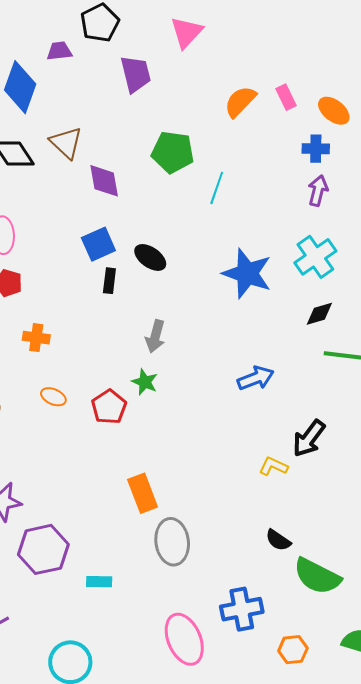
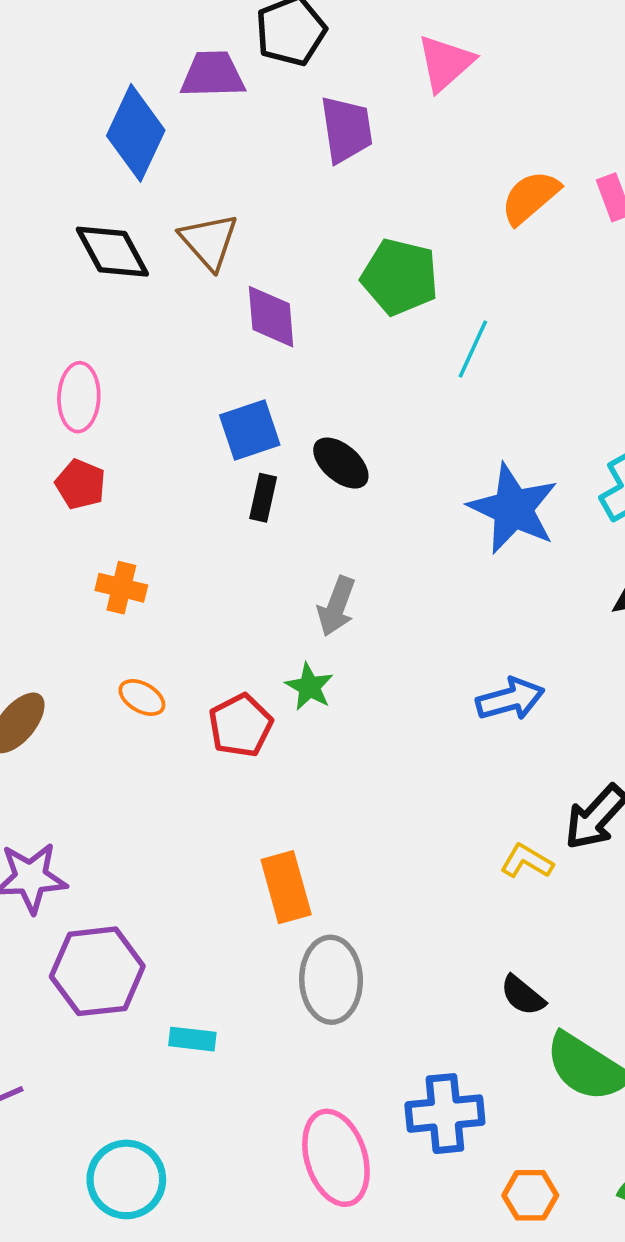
purple trapezoid: (59, 51) -> (213, 75), size x1.4

